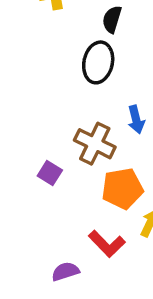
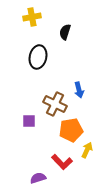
black ellipse: (98, 62) -> (38, 57), moved
purple square: (50, 173) -> (29, 121), turned -32

